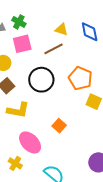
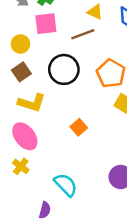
pink ellipse: (30, 142) -> (25, 136), moved

